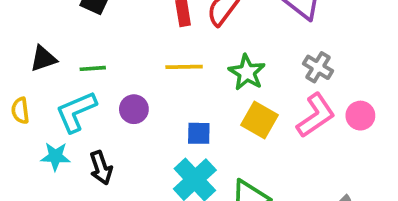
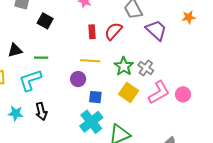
gray cross: (318, 67) -> (146, 68), moved
purple circle: (134, 109) -> (78, 79), moved
cyan star: (55, 156) -> (16, 113), moved

